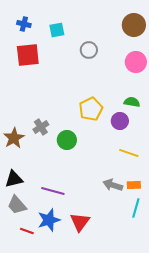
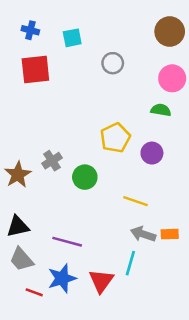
green semicircle: (132, 102) -> (161, 110), moved
yellow line: (129, 153) -> (135, 201), moved
cyan line: (136, 208) -> (130, 263), moved

